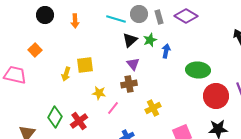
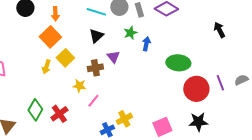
black triangle: (130, 40) -> (96, 36), moved
orange square: (35, 50) -> (50, 37), moved, size x1.5
yellow square: (85, 65) -> (65, 58), turned -36
brown cross: (129, 84) -> (95, 68), moved
yellow cross: (153, 108) -> (124, 119), moved

